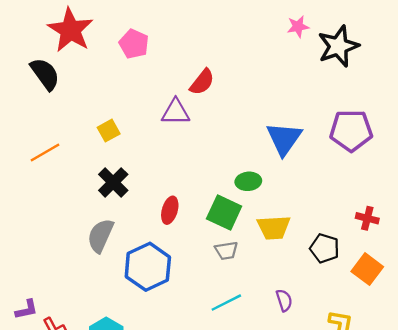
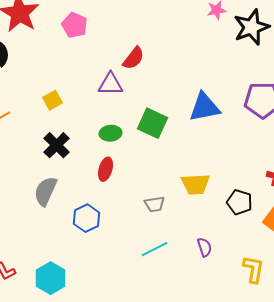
blue triangle: (284, 139) -> (205, 107), turned 44
green ellipse: (248, 181) -> (111, 133), moved
green square: (224, 213) -> (153, 123), moved
blue hexagon: (148, 267) -> (87, 218), size x0.7

